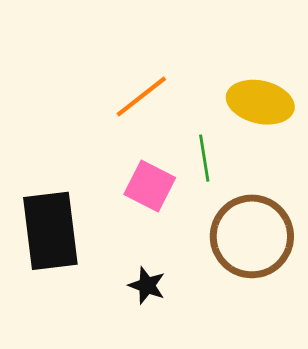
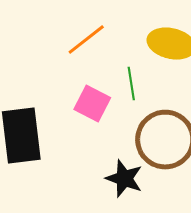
black star: (147, 285) -> (124, 179), moved, size x1.4

